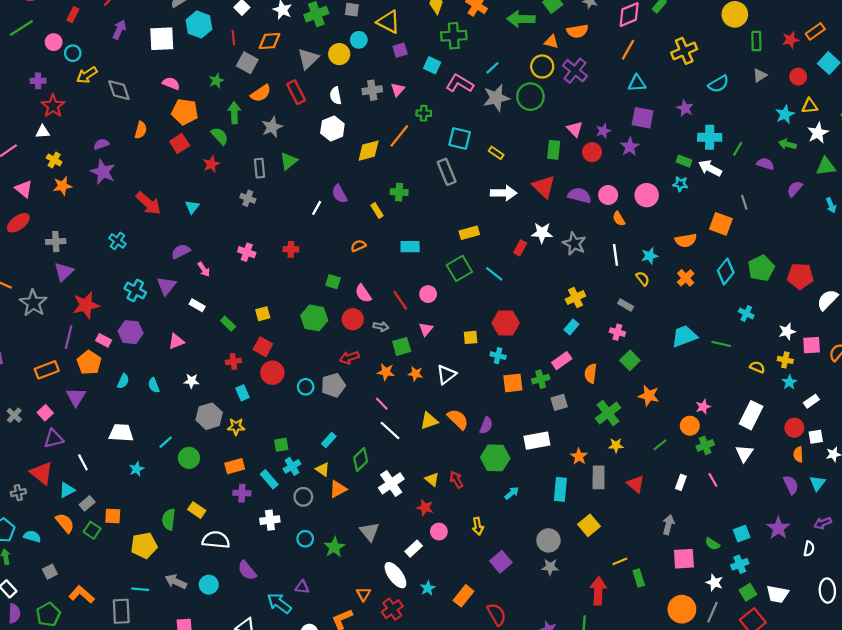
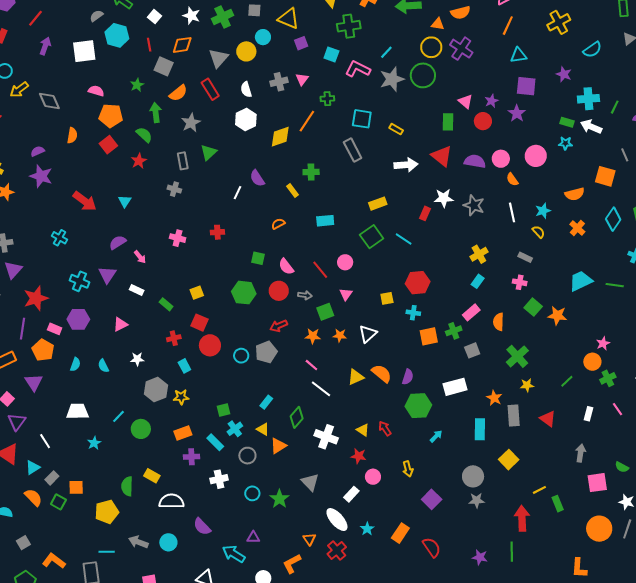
orange star: (649, 396) -> (557, 315), moved
purple triangle: (54, 439) -> (17, 422), turned -36
white cross: (391, 483) -> (326, 437), turned -30

